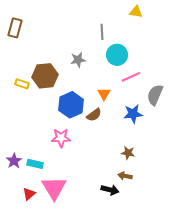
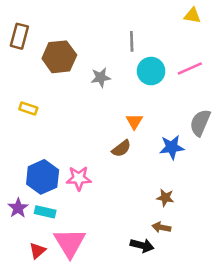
yellow triangle: (136, 12) -> (192, 16), moved
brown hexagon: (45, 76) -> (59, 57), moved
pink line: (131, 77) -> (190, 68), moved
blue hexagon: (71, 105) -> (43, 177), moved

